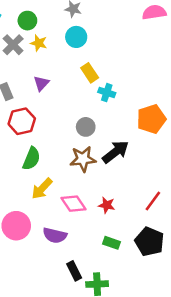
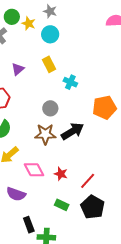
yellow star: (39, 43) -> (29, 23), moved
yellow rectangle: (90, 73) -> (49, 64), moved
red line: (153, 201) -> (88, 181), moved

